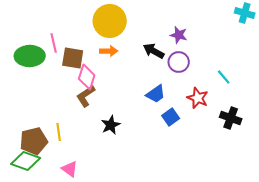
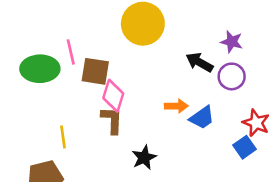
orange arrow: (109, 51) -> (176, 106), moved
brown L-shape: (86, 96) -> (112, 120), turned 125
blue square: (171, 117) -> (244, 147), moved
yellow line: (59, 132) -> (63, 137), moved

